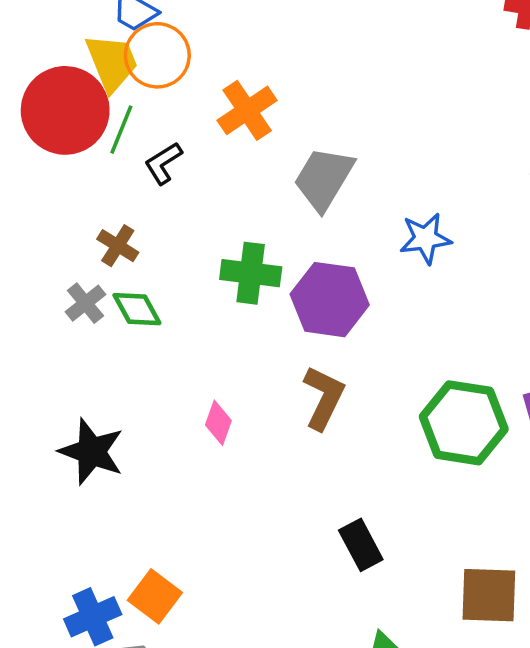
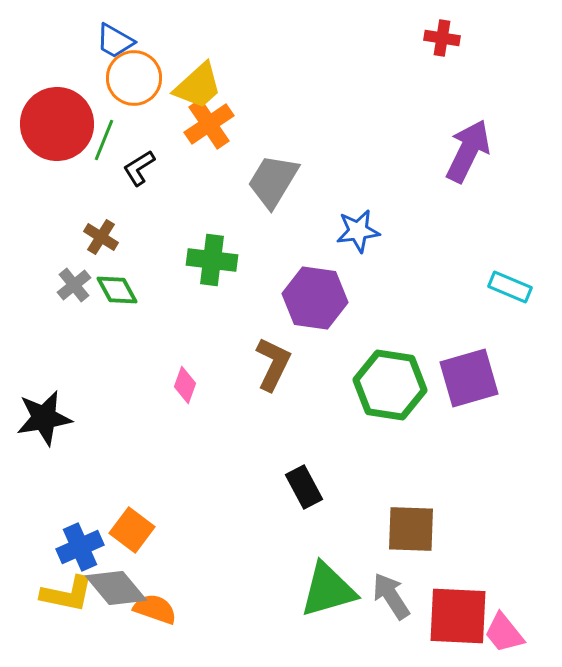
yellow trapezoid: (112, 63) -> (198, 86), moved, turned 70
purple hexagon: (330, 300) -> (315, 298), moved
black star: (91, 452) -> (44, 418), moved, turned -30

